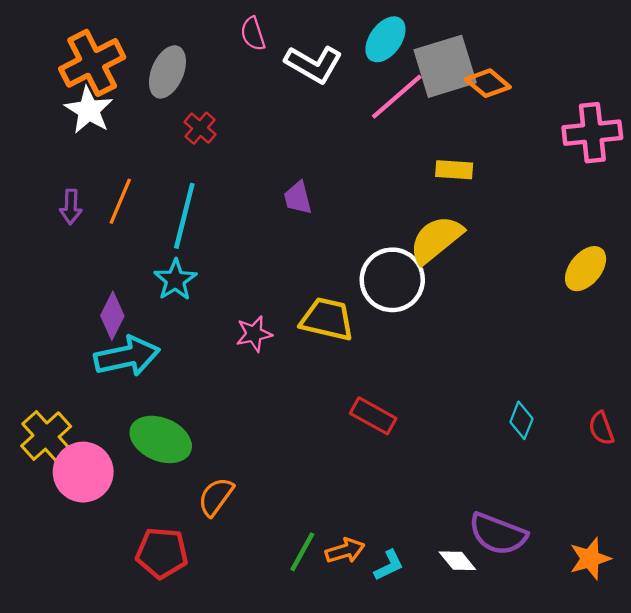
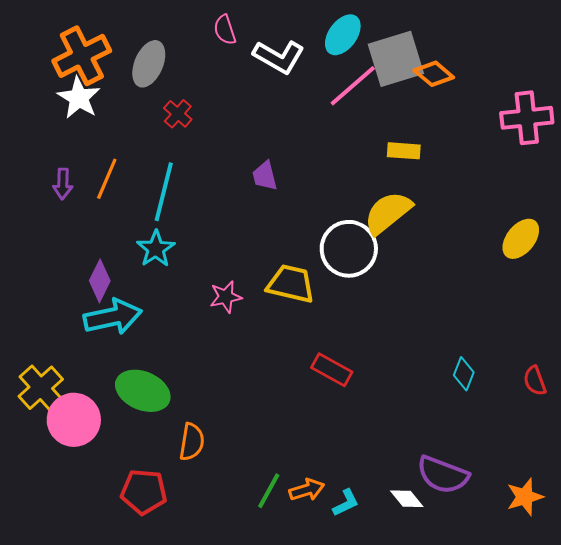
orange semicircle: (216, 497) -> (192, 442), turned 153

